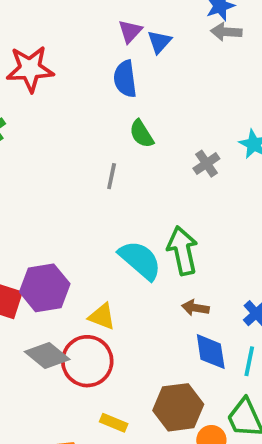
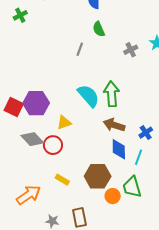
brown arrow: (195, 308) -> (114, 125), size x1.5
yellow triangle: (102, 316) -> (64, 123), turned -49
red circle: (87, 361) -> (53, 145), size x0.7

